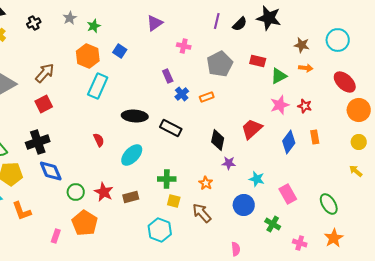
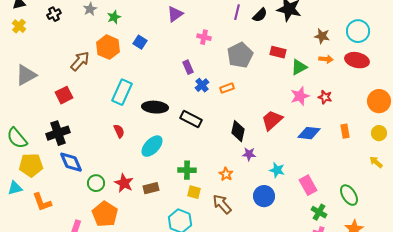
brown arrow: (45, 73) -> (80, 61), moved
red ellipse: (345, 82) -> (357, 60), moved, turned -30
cyan rectangle: (98, 86) -> (122, 92), moved
orange rectangle: (315, 137) -> (345, 131), moved
blue diamond: (289, 142) -> (309, 133), turned 60
green cross: (273, 224) -> (319, 212), moved

